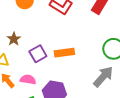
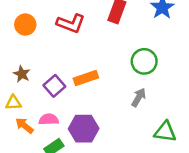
gray arrow: (103, 77) -> (139, 97), size x0.7

